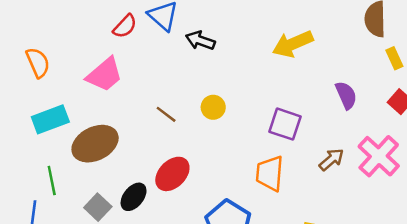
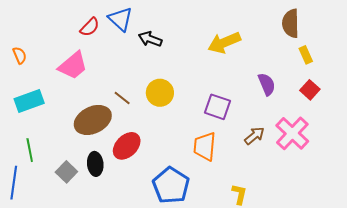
orange semicircle: (38, 63) -> (20, 55), size x0.7
yellow circle: (213, 107) -> (160, 93), size x1.4
brown ellipse: (95, 144) -> (93, 120), moved
black ellipse: (134, 197) -> (95, 164), turned -45

